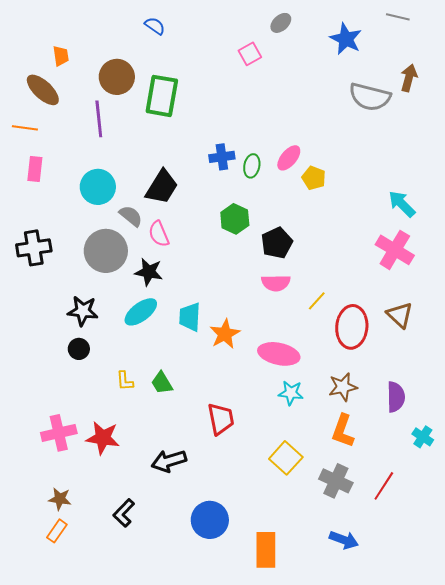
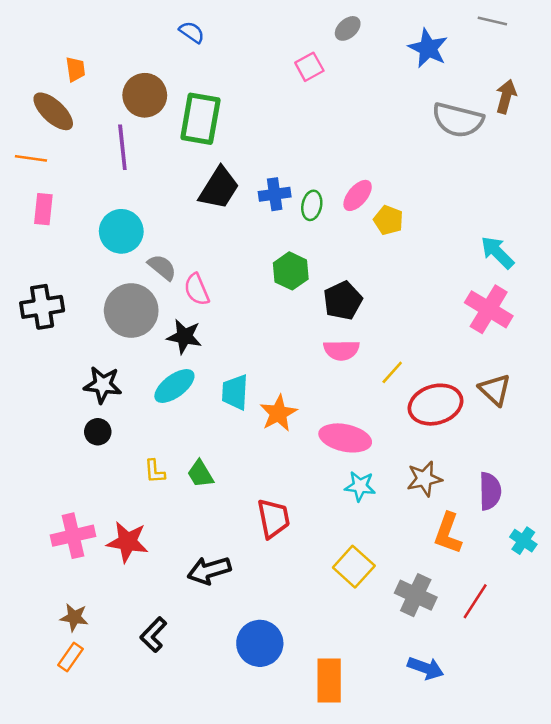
black trapezoid: (162, 187) -> (219, 188), moved
red ellipse: (352, 327) -> (435, 405), turned 69
orange L-shape: (343, 431) -> (448, 533), moved

